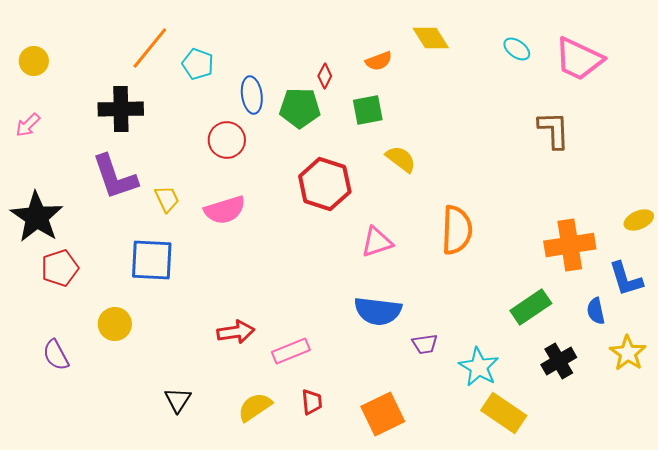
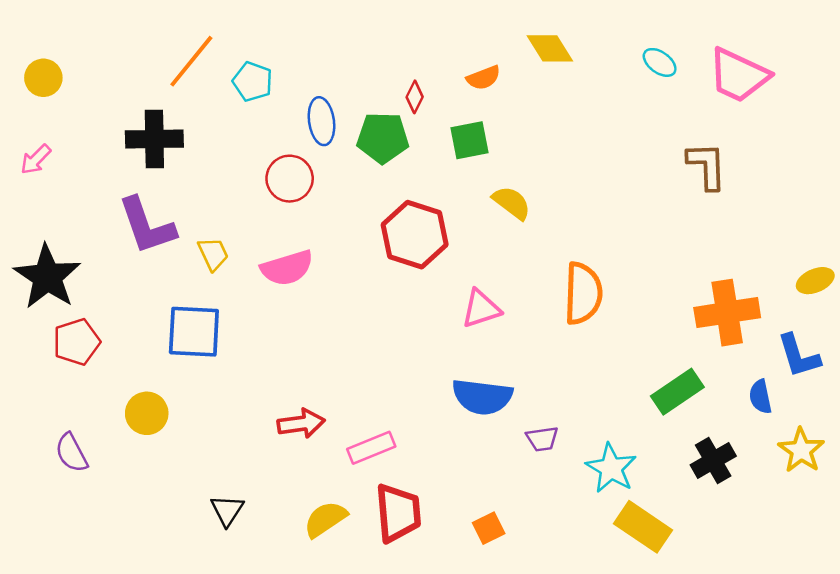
red trapezoid: (312, 402) -> (398, 513), size x1.8
orange square: (383, 414) -> (489, 528), size x0.6

